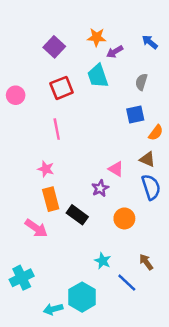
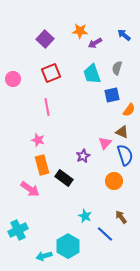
cyan trapezoid: (98, 76) -> (92, 74), moved
pink triangle: (116, 169) -> (105, 143), moved, turned 40
orange circle: (124, 218) -> (114, 181), moved

